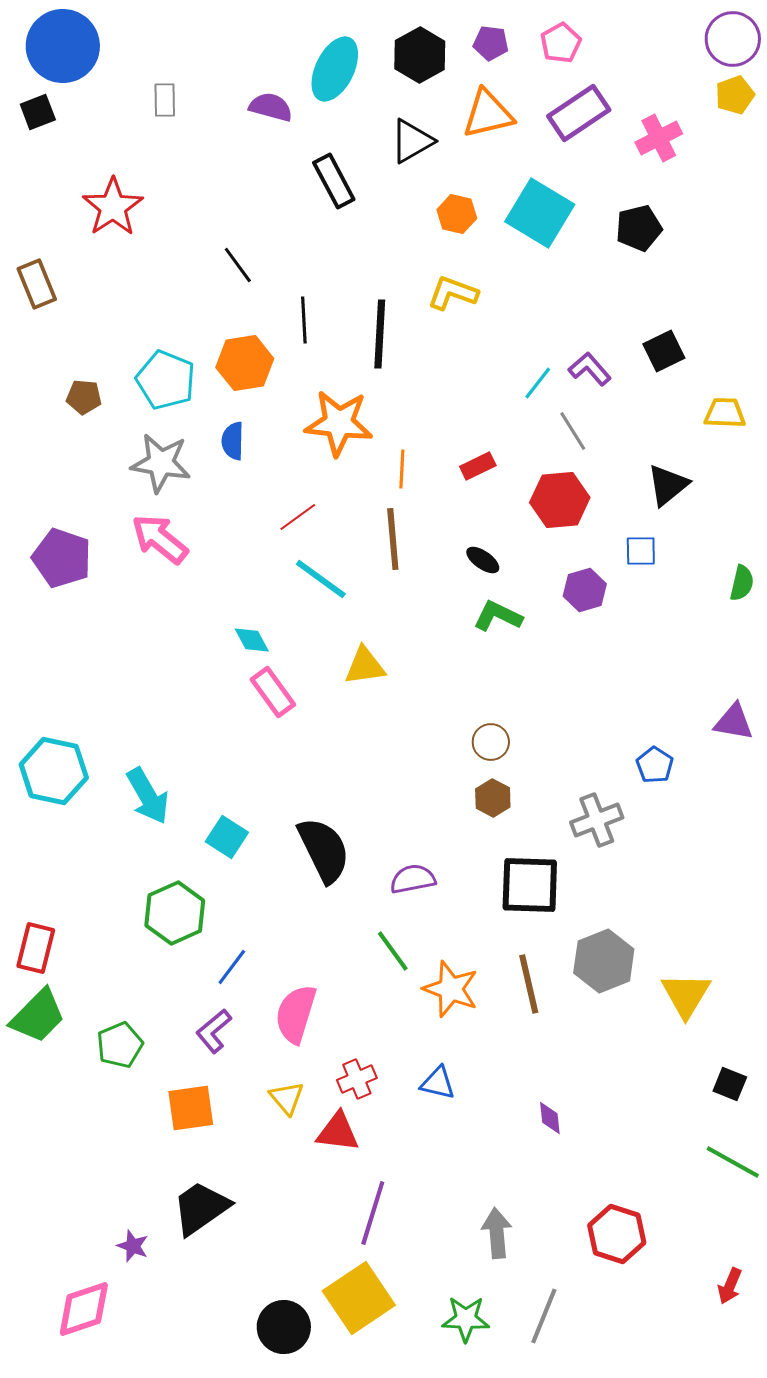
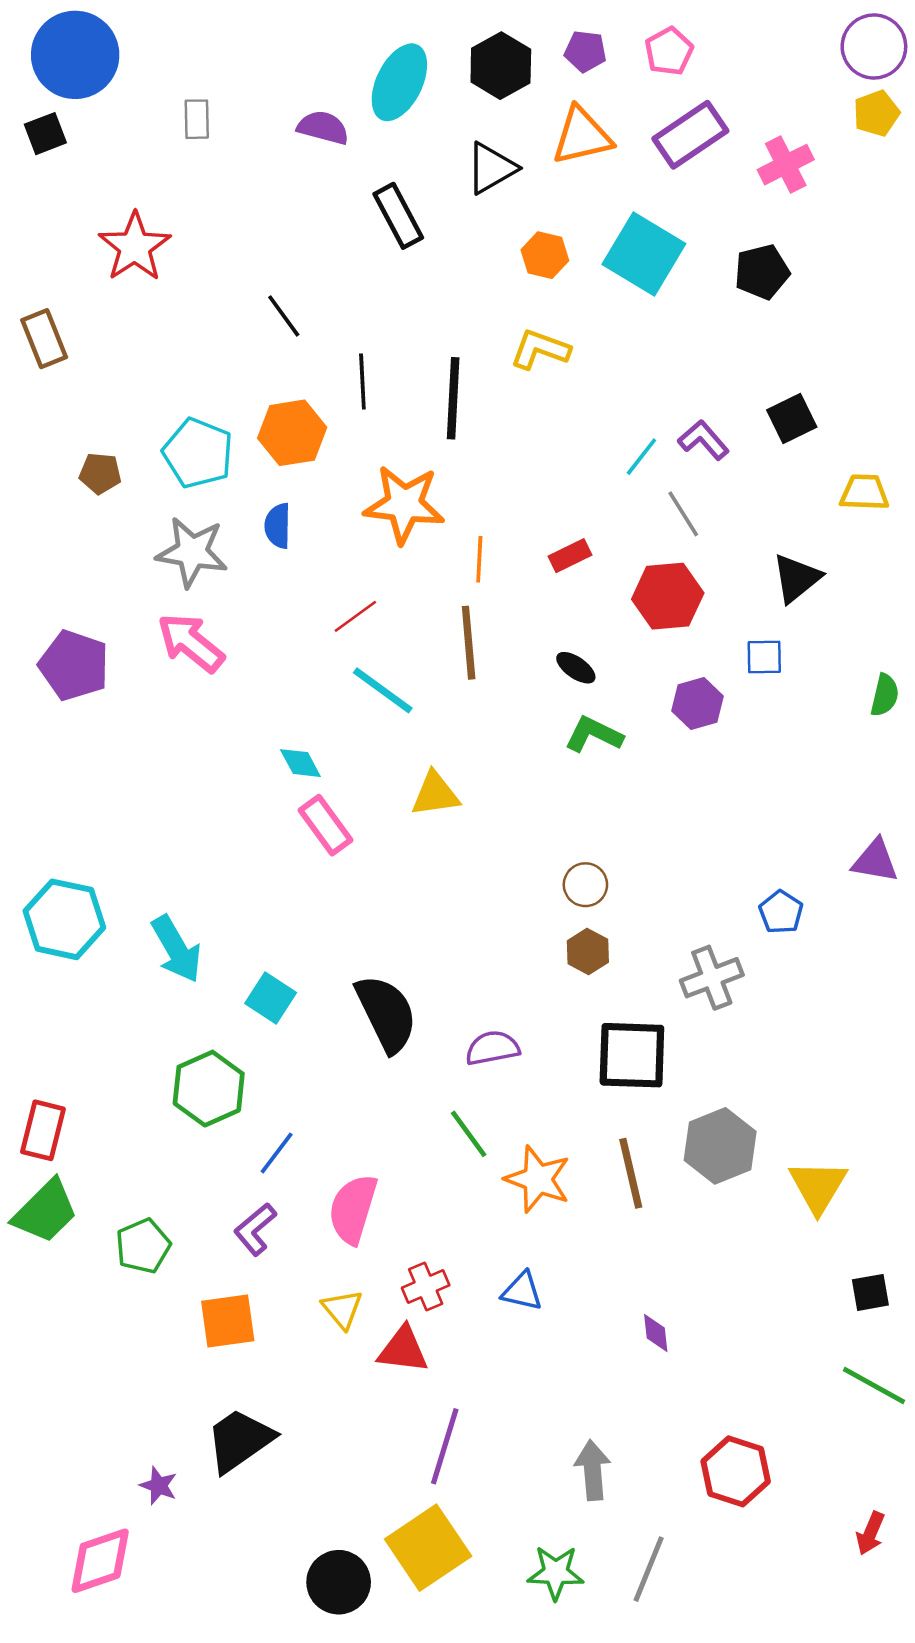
black square: (730, 1084) -> (870, 1292), turned -32

